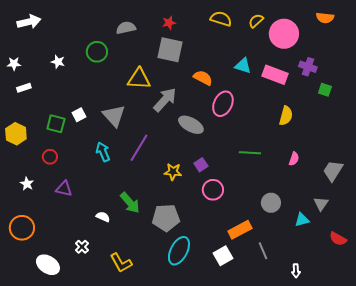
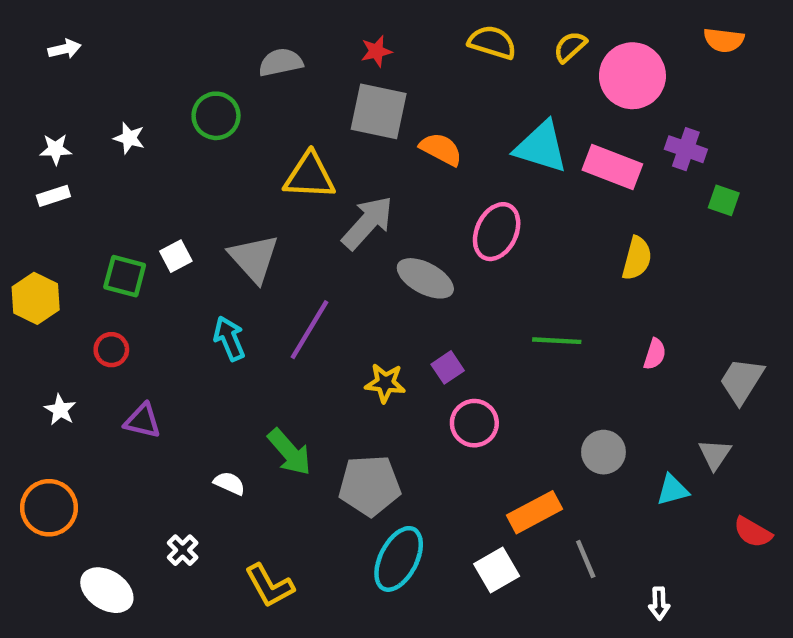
white arrow: (29, 22) -> (65, 49), size x0.6
white star: (14, 64) -> (56, 149), moved
cyan triangle: (243, 66) -> (541, 147), size x1.5
orange semicircle: (203, 78) -> (441, 149), moved

